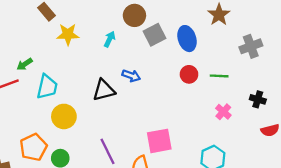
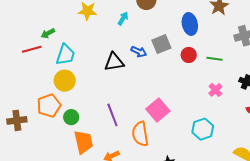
gray square: (155, 35) -> (161, 44), moved
yellow circle: (64, 116) -> (65, 81), moved
pink square: (159, 141) -> (158, 110), turned -35

